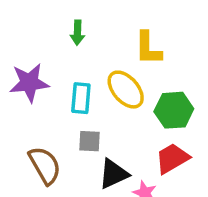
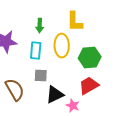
green arrow: (77, 33) -> (40, 26), moved
yellow ellipse: (126, 90) -> (62, 46), turned 40

